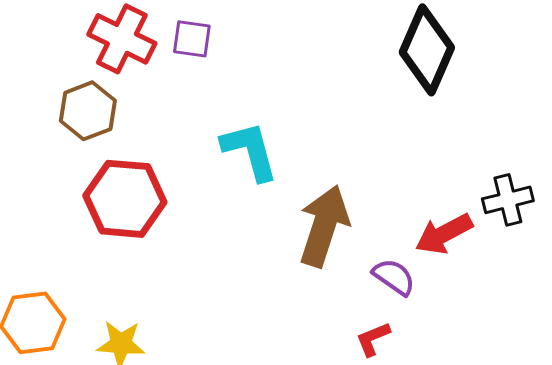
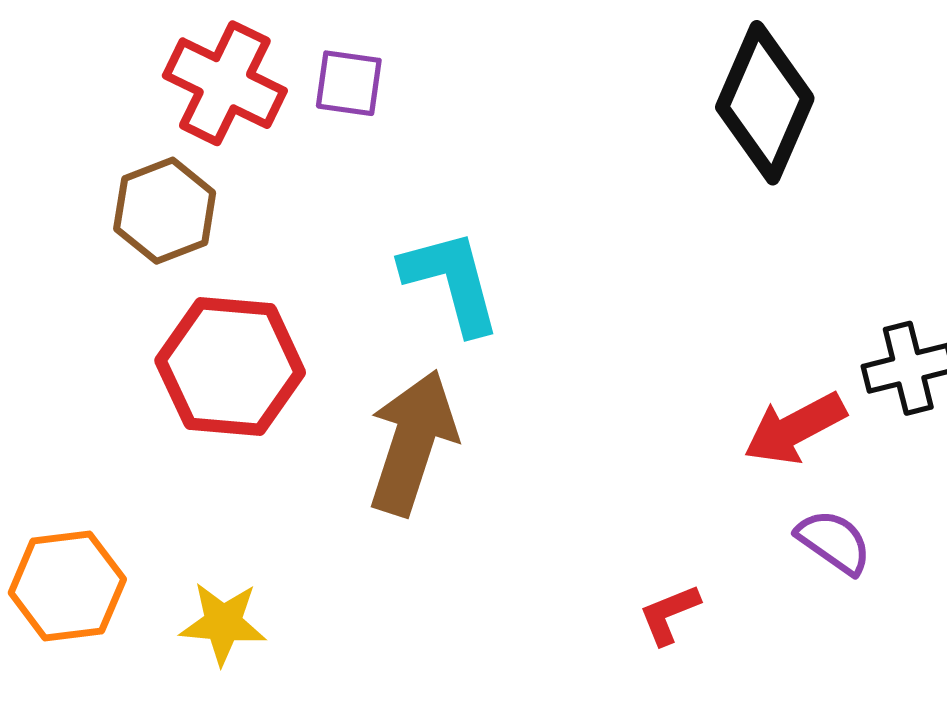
brown arrow: (324, 226) -> (413, 443), moved
purple semicircle: (394, 277) -> (834, 542), moved

